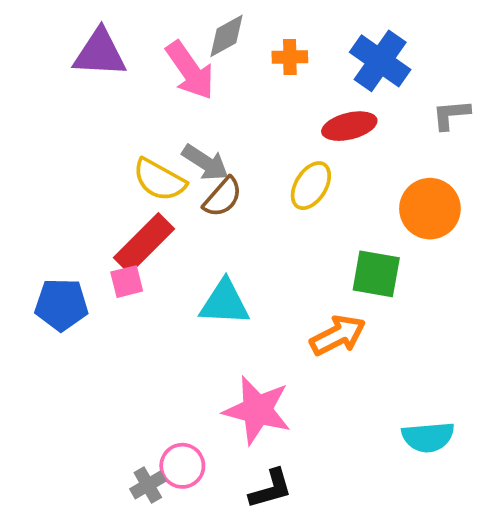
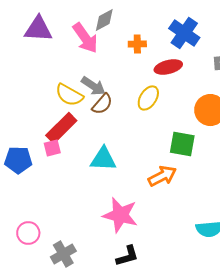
orange cross: (290, 57) -> (137, 44), moved
pink circle: (182, 466) -> (28, 233), moved
gray cross: (148, 485) -> (63, 254), size x1.4

